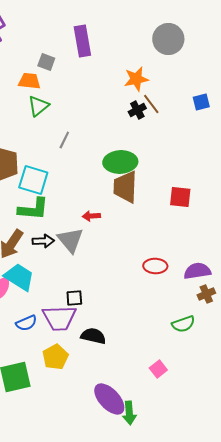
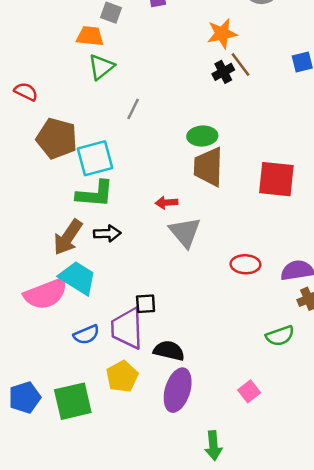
green ellipse: (120, 162) -> (202, 136), size x0.7
cyan square: (33, 180) -> (95, 158), turned -32
red square: (180, 197) -> (276, 179), size x1.4
gray triangle: (70, 240) -> (185, 232), moved
purple trapezoid: (59, 318) -> (127, 328), turned 90
purple ellipse: (109, 399) -> (178, 390), moved, turned 60

